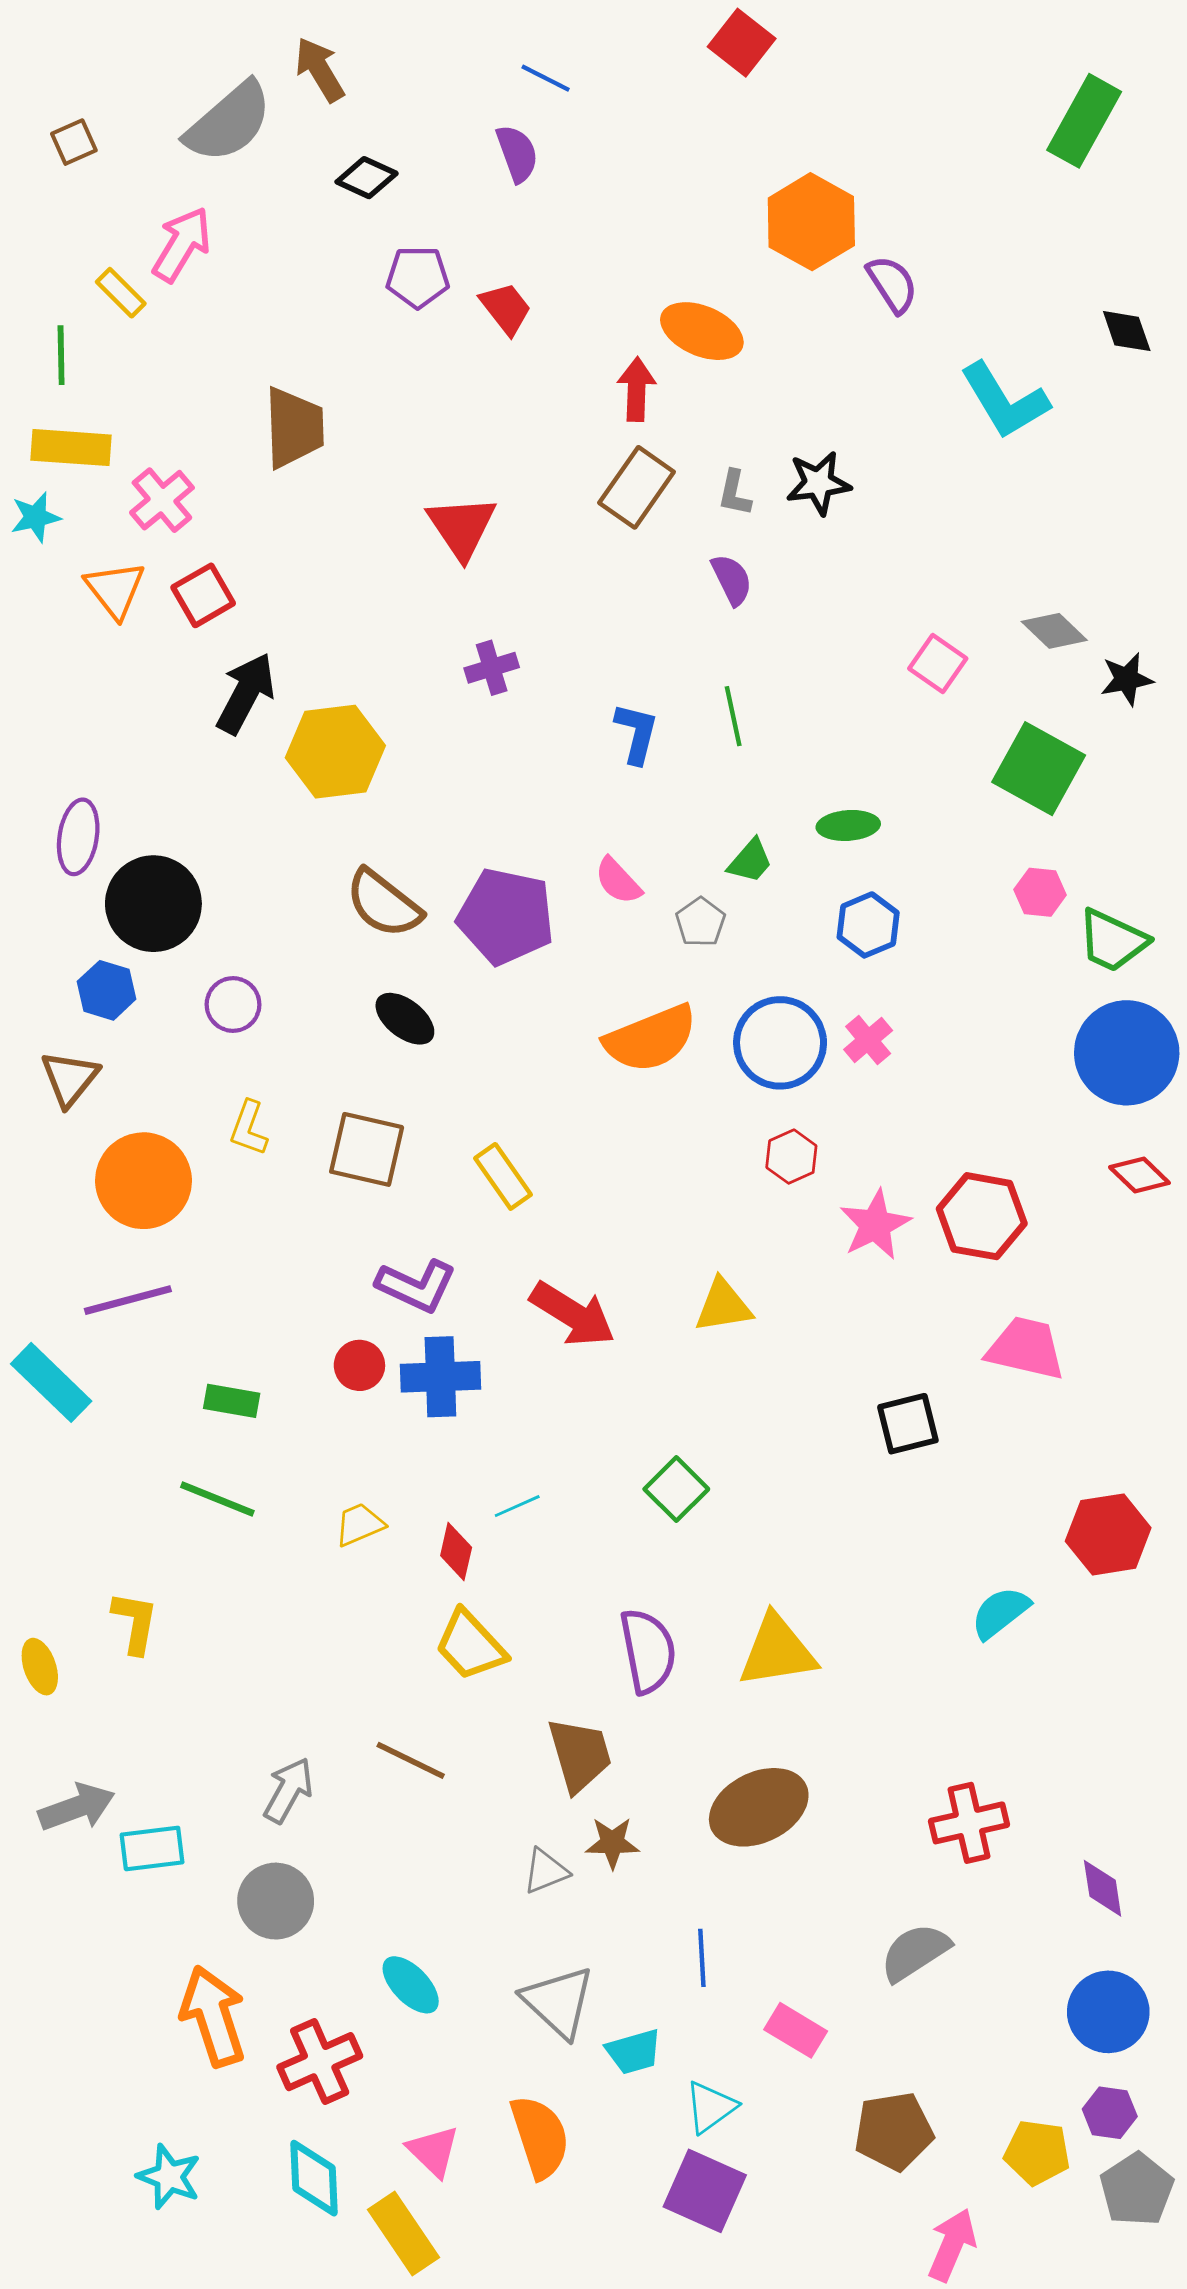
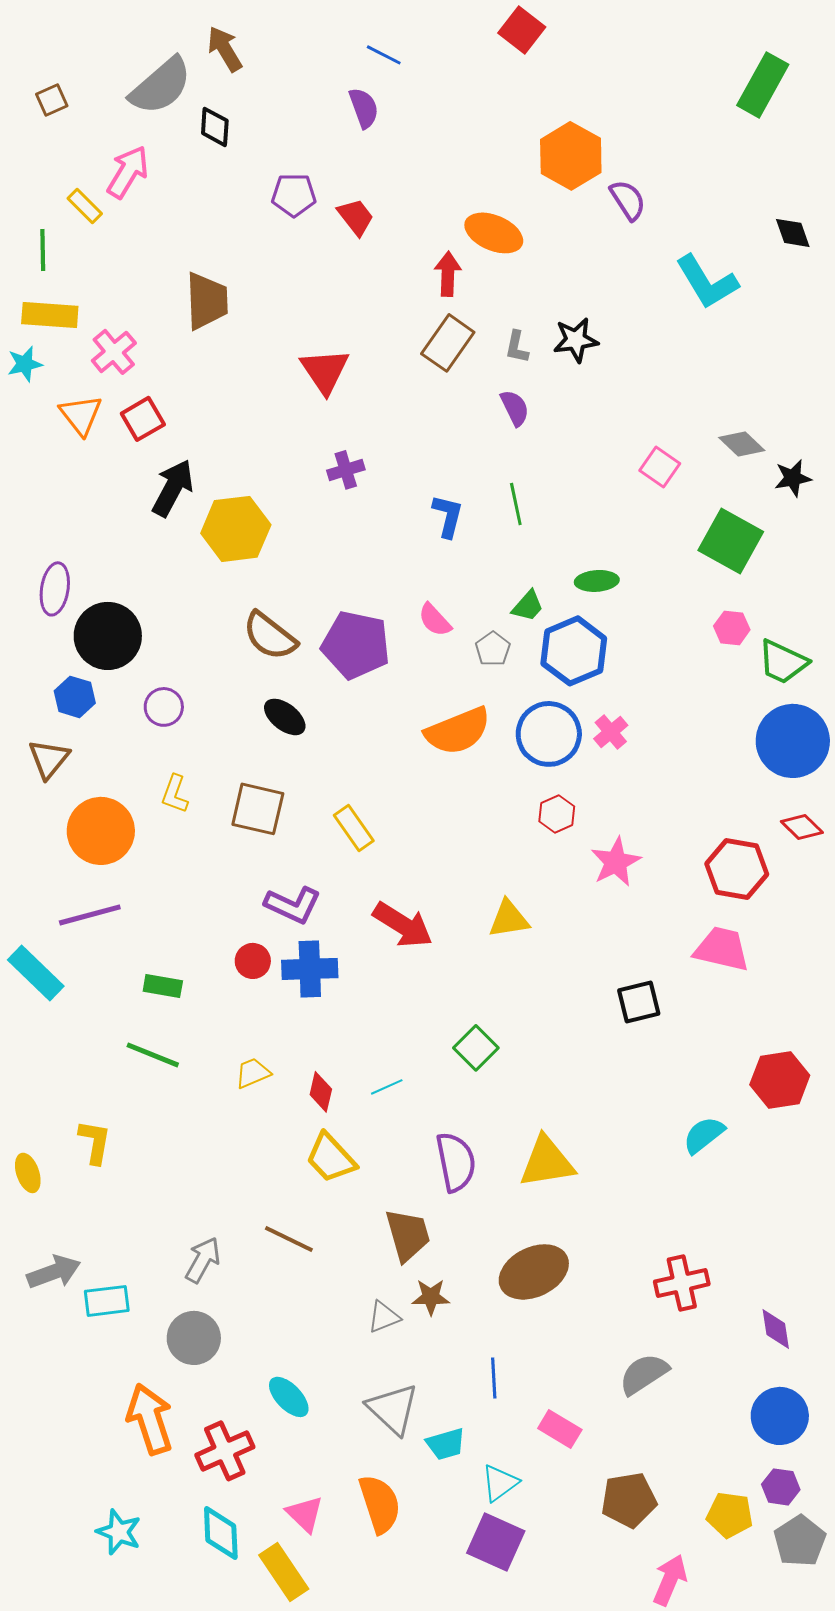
black diamond: (367, 178) -> (215, 127), moved, turned 69
blue hexagon: (868, 925) -> (574, 651), moved, size x1.5
red hexagon: (982, 1216) -> (737, 869), moved
cyan line: (517, 1506) -> (387, 1087), moved

